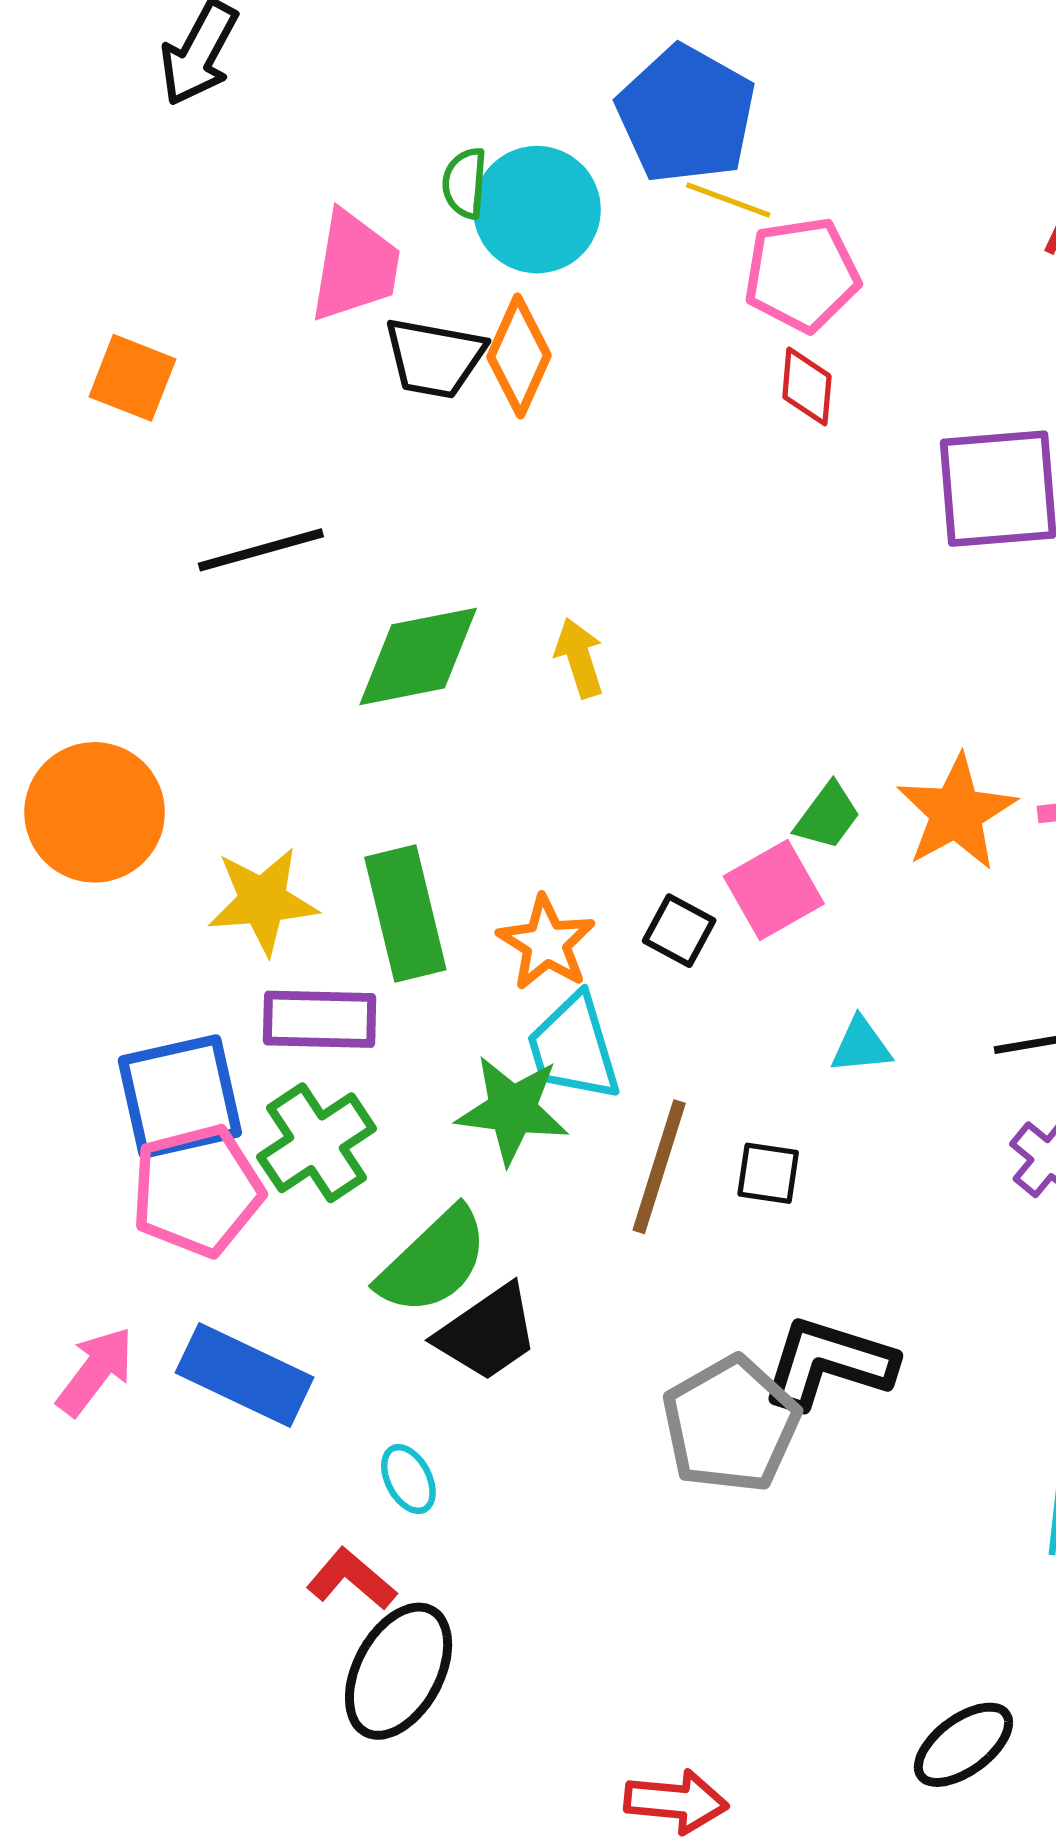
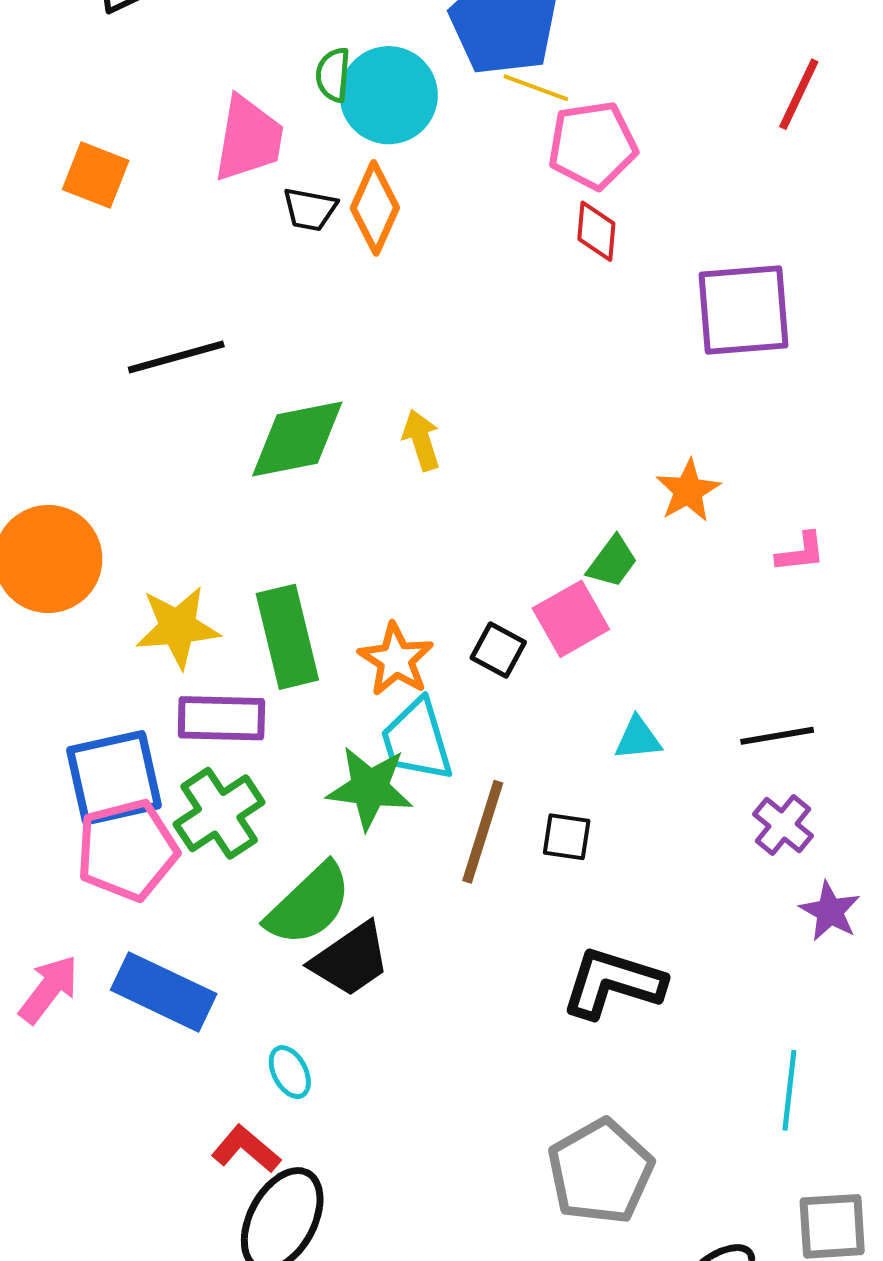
black trapezoid: (435, 358) -> (310, 209), size x0.7
orange square: (132, 378) -> (96, 175), moved
orange star: (956, 813) -> (688, 491), moved, size x0.7
gray pentagon: (731, 1425) -> (600, 1172), moved

